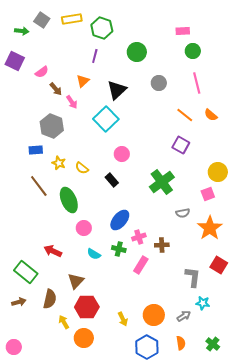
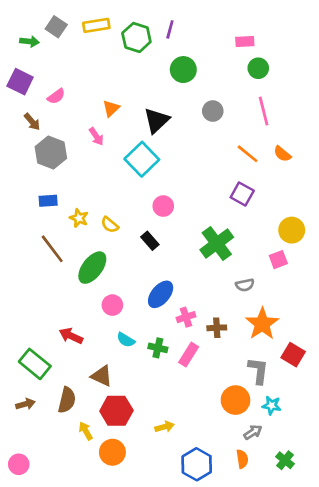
purple line: (95, 56) -> (170, 29), moved
brown arrow: (56, 89) -> (32, 122), moved
gray hexagon: (52, 126) -> (51, 153), moved
green ellipse: (69, 200) -> (92, 268), turned 60
orange star: (210, 228) -> (262, 324), moved
green cross: (119, 249) -> (158, 348), moved
brown triangle: (76, 281) -> (102, 376), turned -48
orange circle: (154, 315) -> (235, 400), moved
gray arrow: (184, 316) -> (253, 432), moved
yellow arrow: (123, 319) -> (165, 427), turned -80

